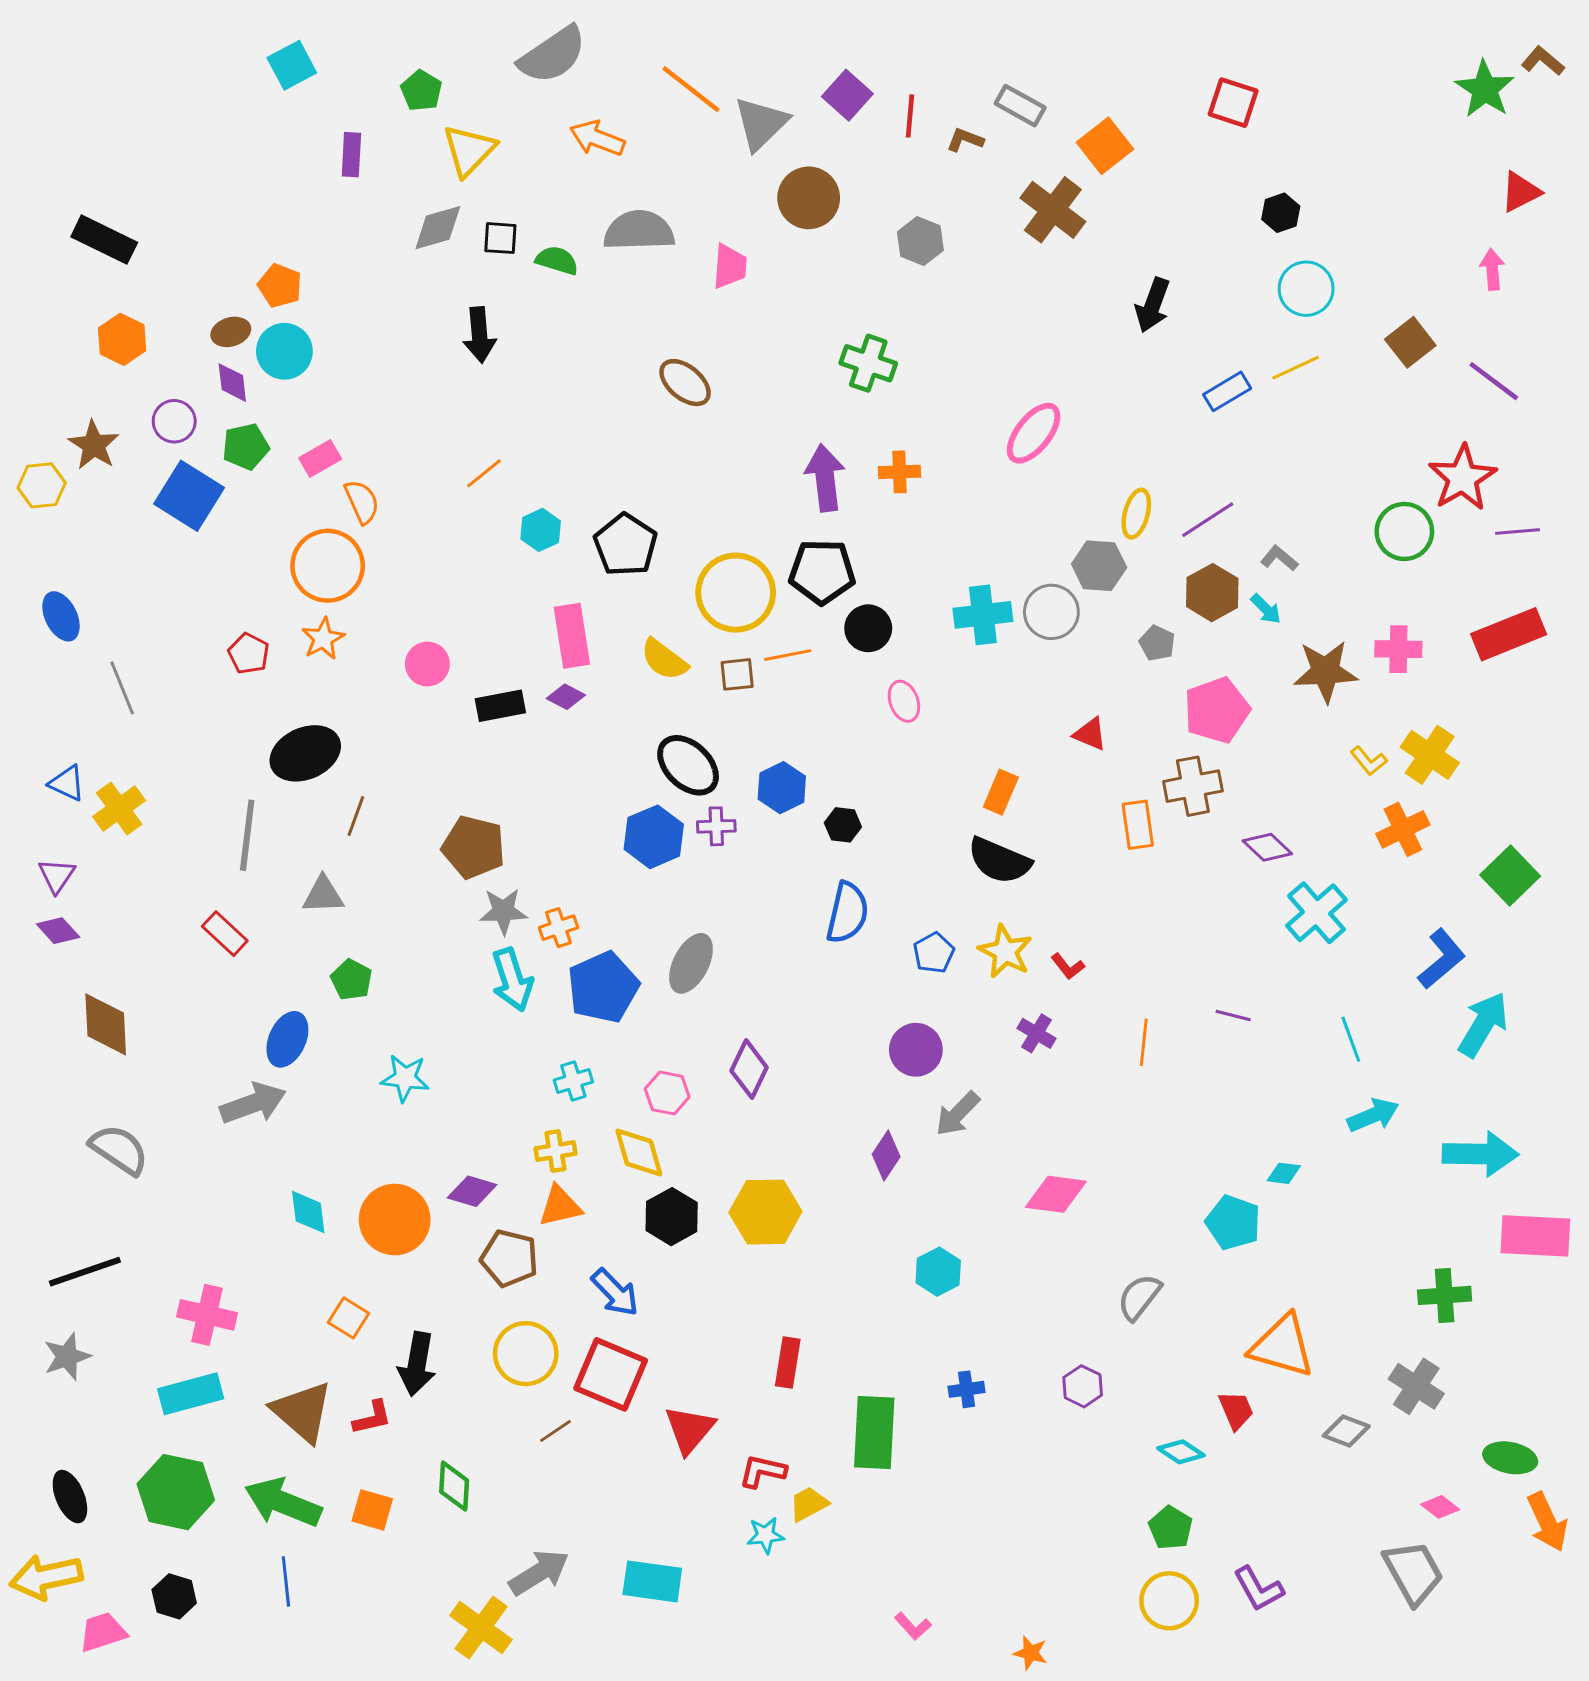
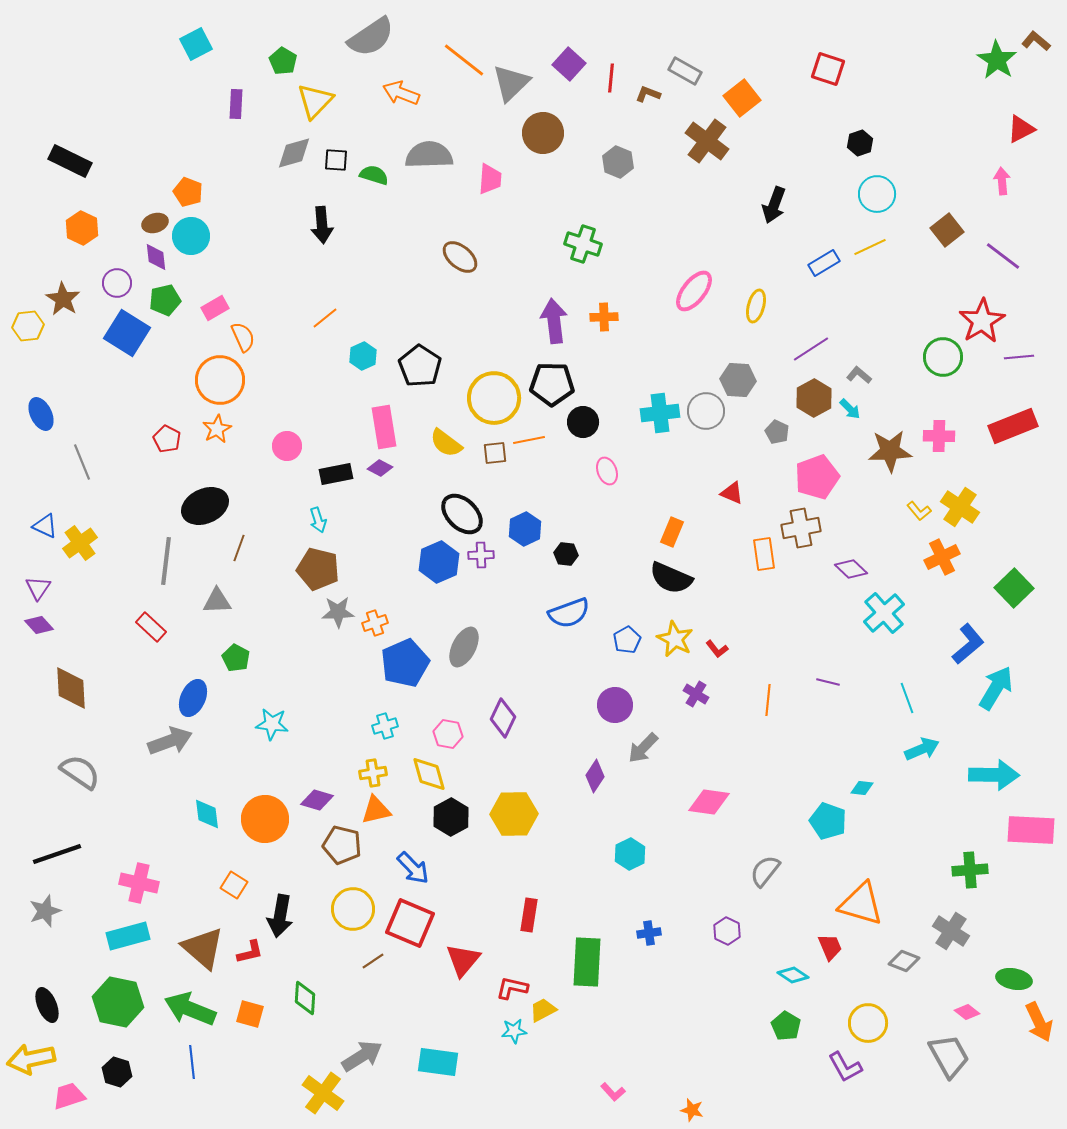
yellow ellipse: (1136, 514) -> (756, 306), moved
blue semicircle: (847, 913) -> (569, 613), turned 57
cyan arrow: (512, 980) -> (318, 520), moved, size x0.6
yellow circle: (1169, 1601) -> (868, 1023), moved

